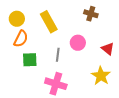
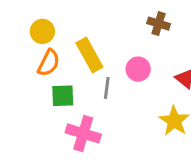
yellow rectangle: (49, 22) -> (89, 55), moved
pink cross: (56, 84) -> (83, 133), moved

